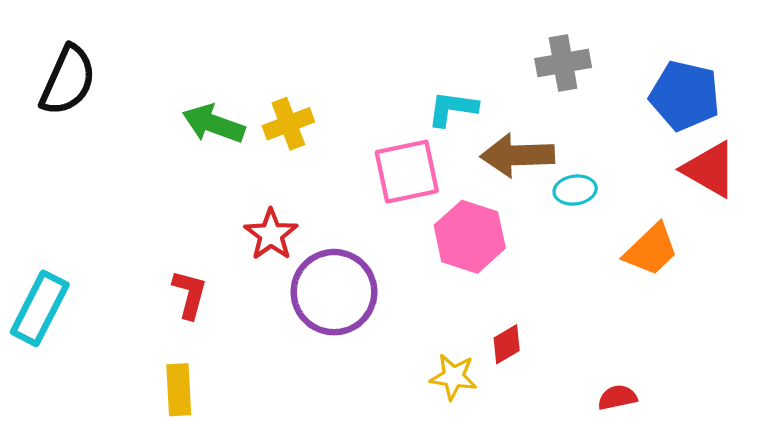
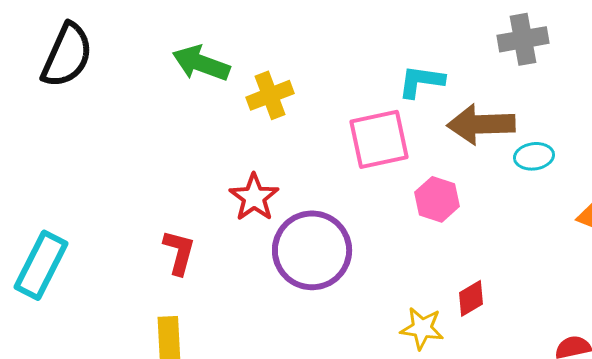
green arrow: (213, 124) -> (201, 63), moved
pink hexagon: (470, 237) -> (437, 199), size x0.7

